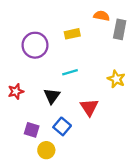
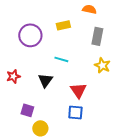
gray rectangle: (120, 29) -> (97, 36), moved
cyan line: (70, 72) -> (61, 59), turned 32
blue square: (62, 126) -> (75, 112), moved, turned -35

